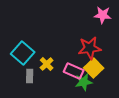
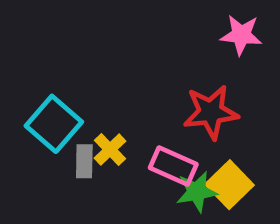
yellow square: (94, 68) -> (229, 185), moved
gray rectangle: (30, 76) -> (84, 161), moved

